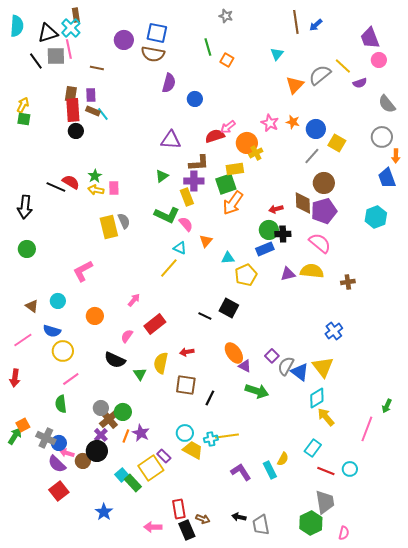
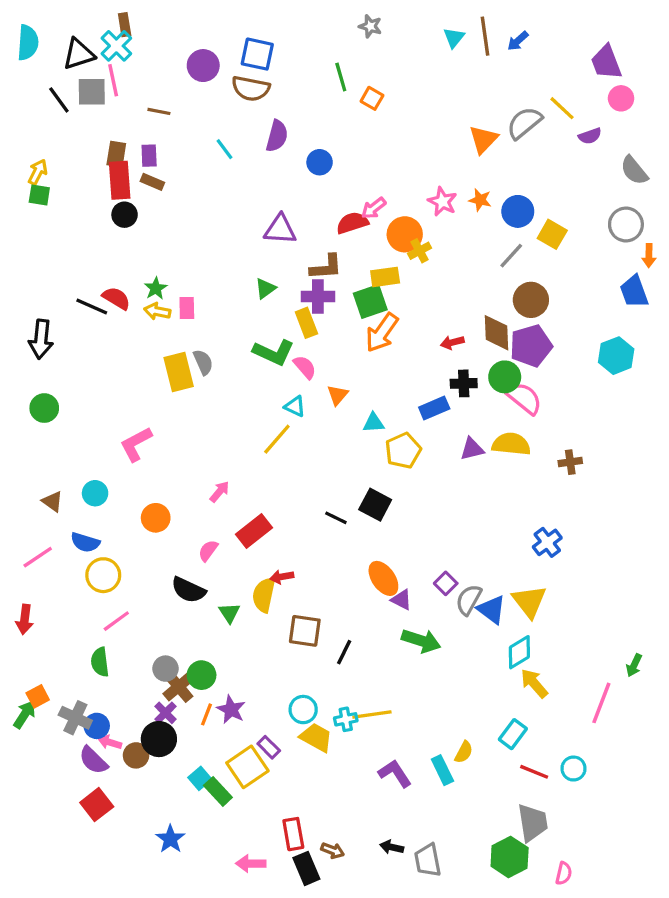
cyan triangle: (277, 54) -> (454, 38), moved
cyan line: (103, 114) -> (224, 149), moved
green circle: (269, 230) -> (505, 377), moved
red arrow: (187, 352) -> (282, 577), moved

